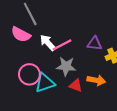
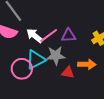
purple triangle: (95, 44) -> (69, 35), moved
cyan triangle: (45, 83) -> (36, 60), moved

